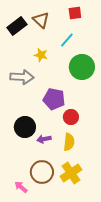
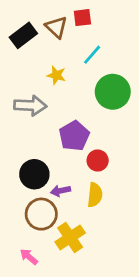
red square: (75, 13) -> (82, 18), moved
purple pentagon: (54, 99) -> (74, 136), turned 30
brown circle: (42, 172) -> (41, 214), moved
yellow cross: (71, 173) -> (70, 237), moved

